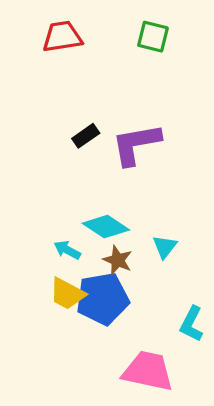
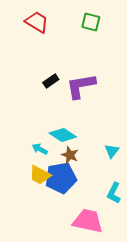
red trapezoid: (62, 37) -> (37, 22), turned 40
cyan triangle: (165, 247) -> (112, 151), moved

